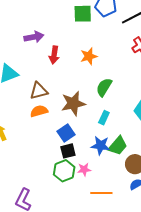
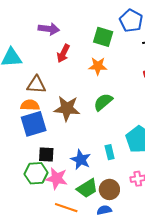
green square: (83, 14) -> (103, 37), moved
cyan rectangle: (104, 118) -> (110, 152), moved, turned -56
blue square: (66, 133) -> (34, 124), moved, size x1.4
green trapezoid: (118, 146) -> (87, 188), moved
pink star: (84, 170) -> (57, 178), size x1.5

